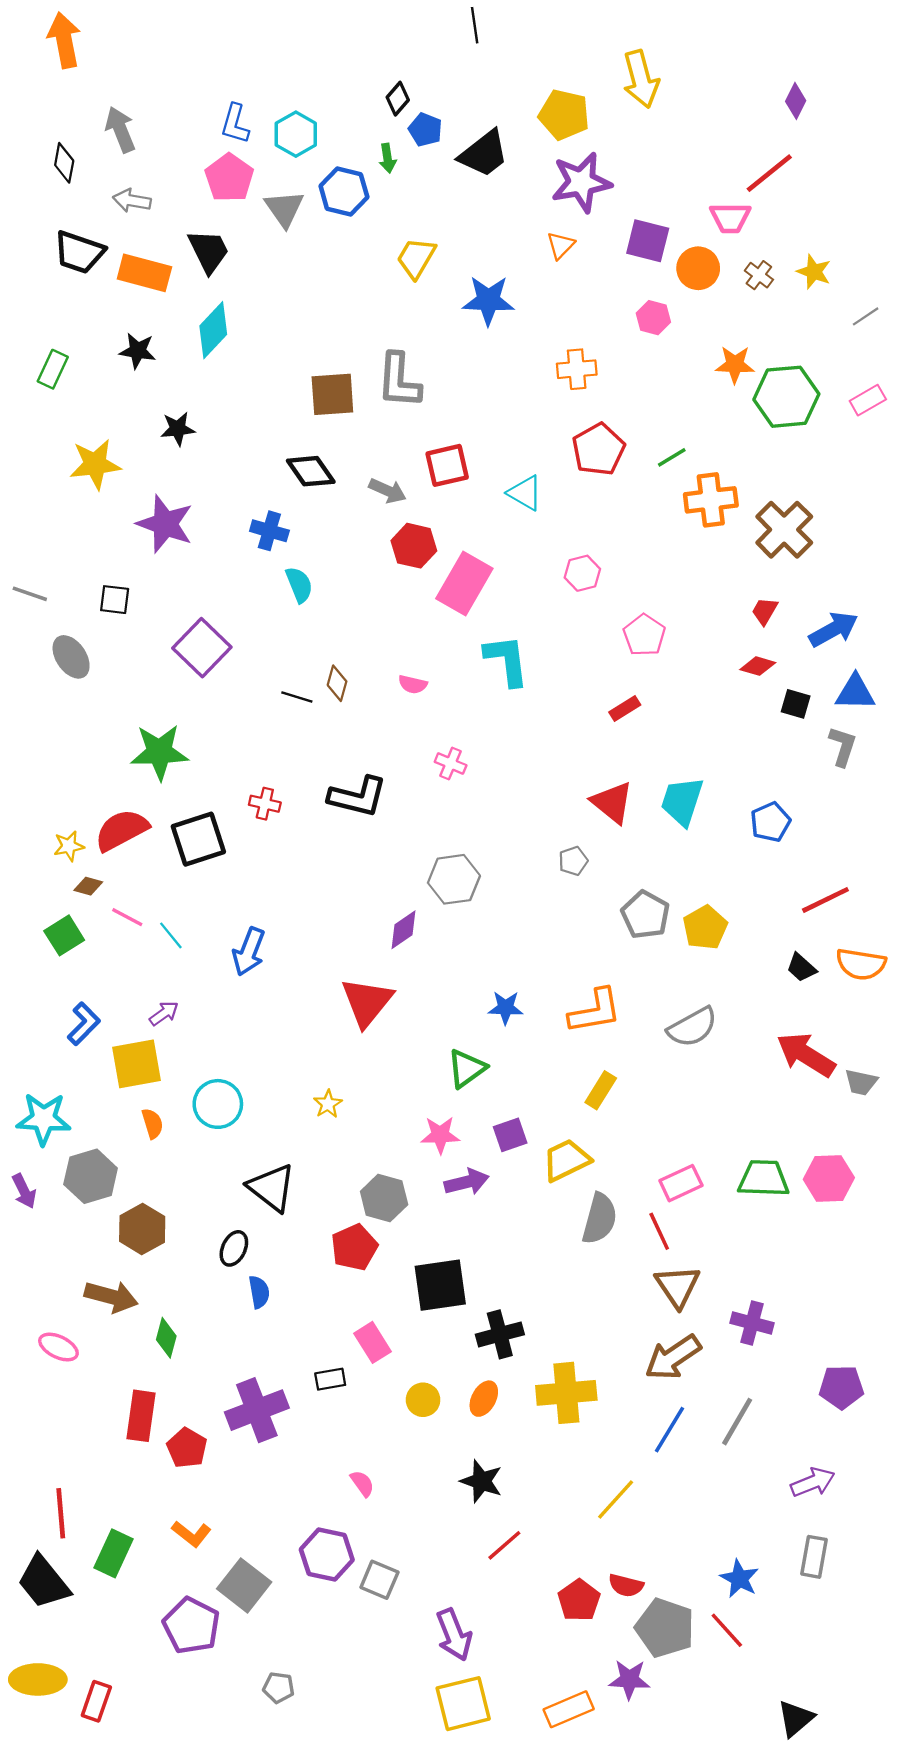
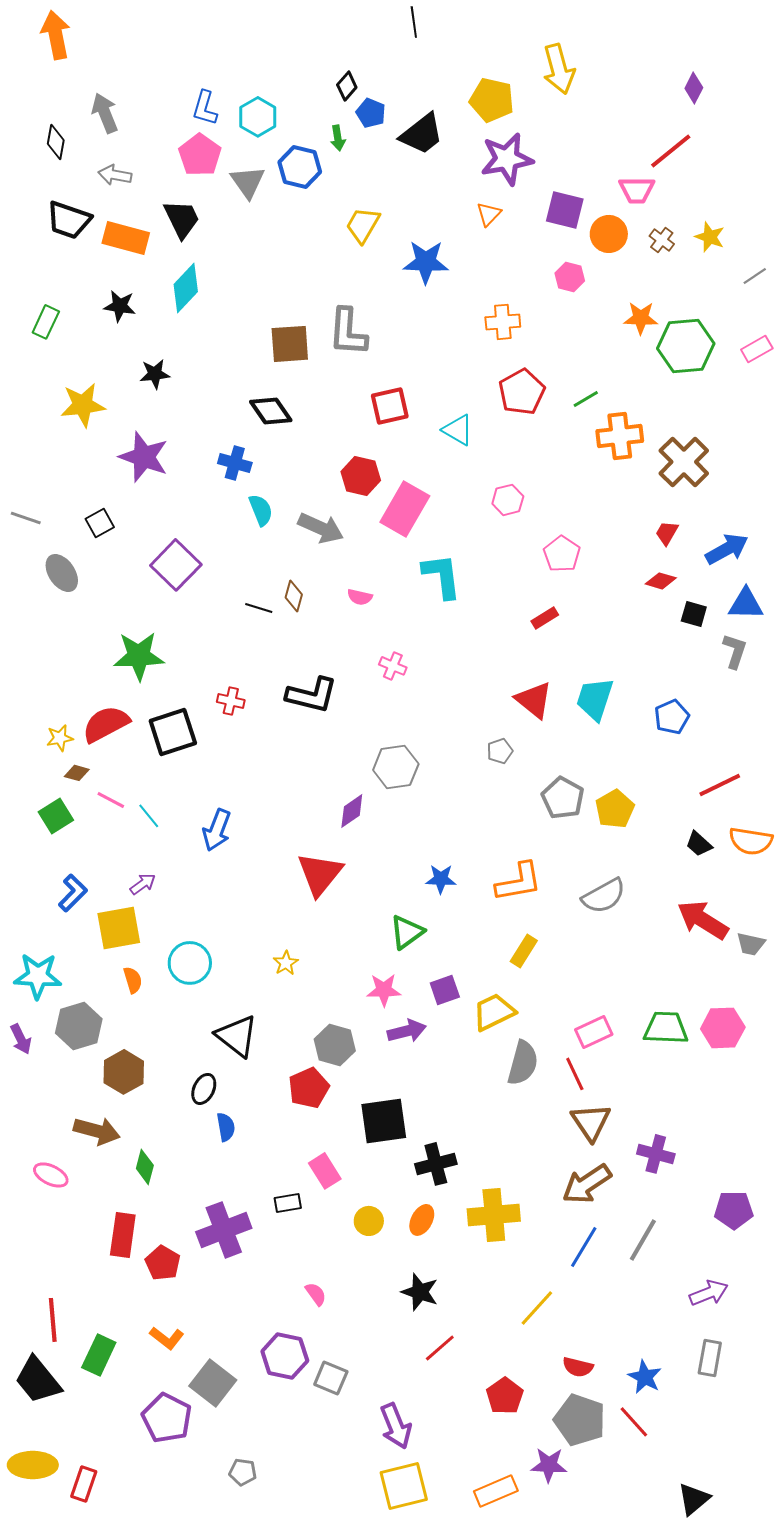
gray arrow: (387, 491) -> (321, 528), moved, size x1.4
black square: (115, 600) -> (100, 523), turned -36
red semicircle: (626, 1585) -> (578, 1367), moved

